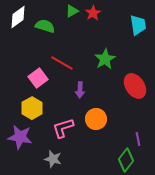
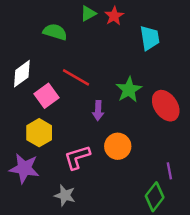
white diamond: (18, 17) -> (22, 74), moved
cyan trapezoid: (138, 25) -> (150, 38), moved
green star: (105, 59) -> (129, 90), moved

